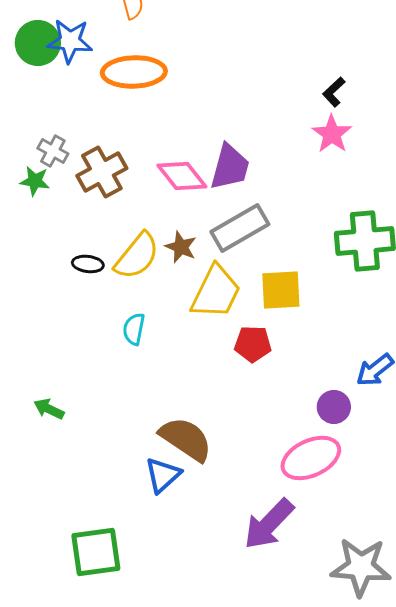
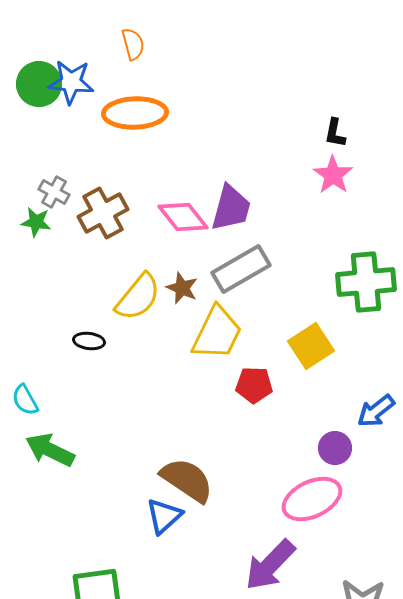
black L-shape: (334, 92) -> (335, 133), turned -36
black ellipse: (88, 264) -> (89, 341), moved
yellow square: (281, 290) -> (311, 346), moved, turned -30
cyan semicircle: (134, 329) -> (25, 400), moved, turned -40
green arrow: (49, 409) -> (50, 450), size x1.6

